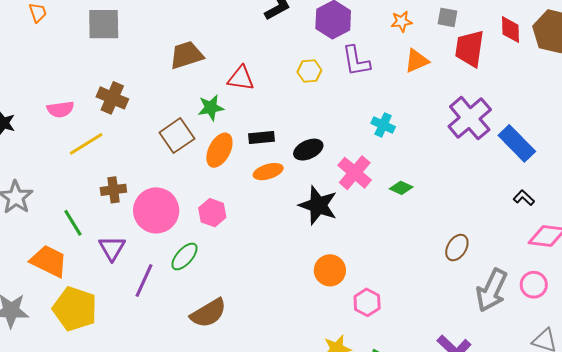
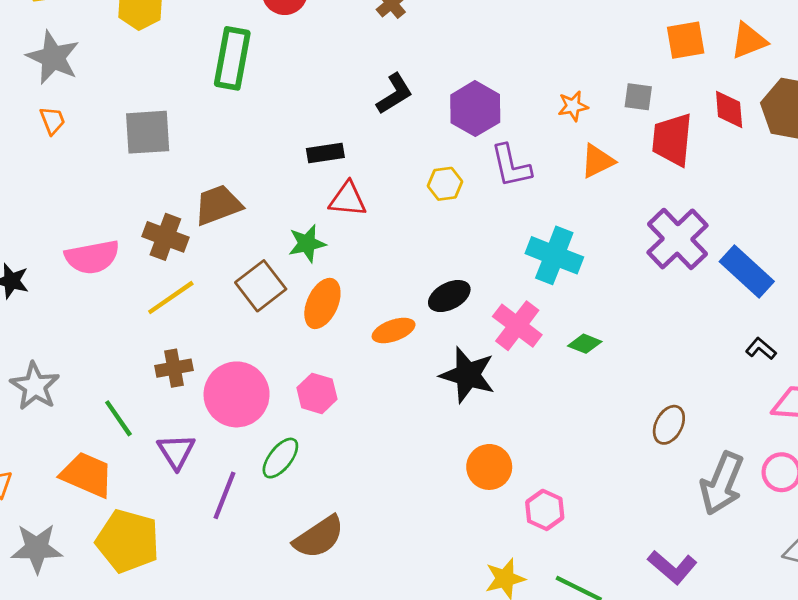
brown trapezoid: (186, 55) -> (218, 205), moved
pink semicircle: (60, 109) -> (92, 257), size x1.4
cyan cross: (383, 125) -> (554, 255), size x1.6
black rectangle: (261, 137) -> (325, 153), moved
yellow line: (86, 144) -> (171, 298), moved

